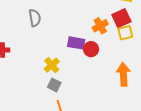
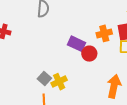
yellow cross: (52, 65) -> (59, 82), moved

